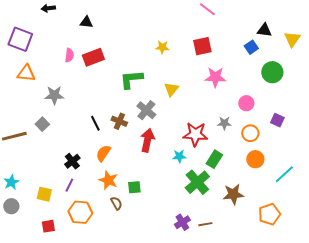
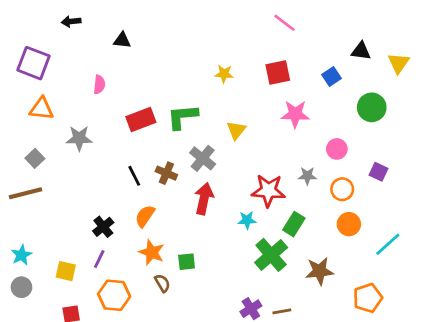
blue square: (251, 47) -> (331, 76), moved
red rectangle: (93, 57) -> (141, 119), moved
gray square: (42, 124) -> (35, 158), moved

